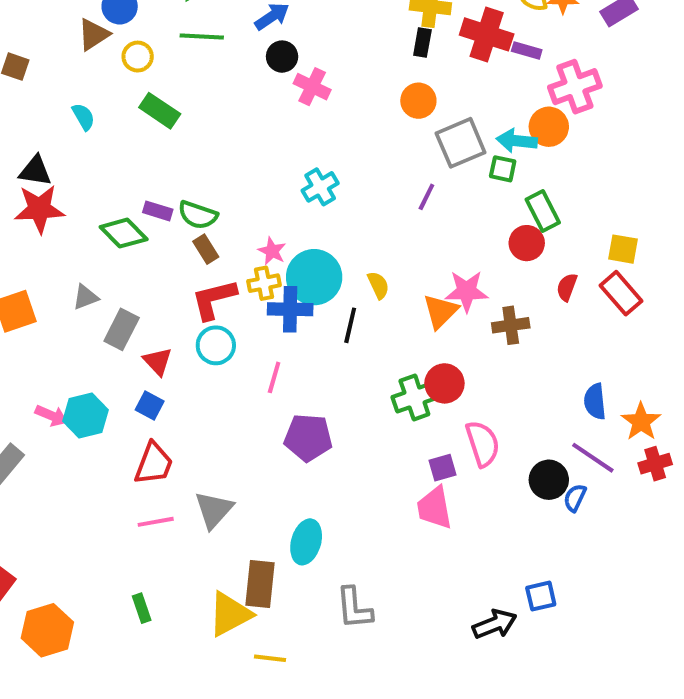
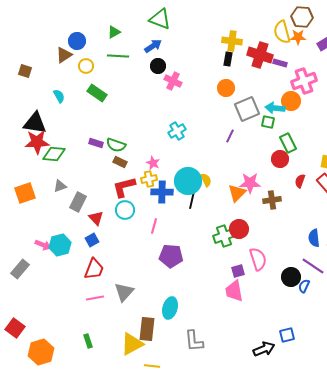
black triangle: (35, 171) -> (35, 123), size x1.4
green diamond: (124, 233) -> (54, 154), moved, turned -40
brown rectangle: (206, 249) -> (120, 162), turned -32
cyan circle: (314, 277) -> (188, 181), moved
blue square: (150, 406) -> (92, 240), turned 32

